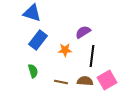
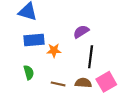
blue rectangle: (38, 40) -> (34, 40), turned 48
orange star: (65, 50) -> (54, 50), moved

